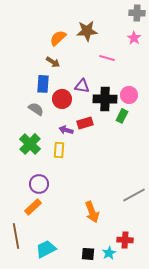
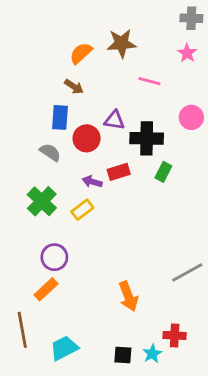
pink circle: (129, 95) -> (191, 117), moved
green rectangle: (122, 116) -> (163, 172), moved
yellow rectangle: (59, 150) -> (82, 210), turned 49

